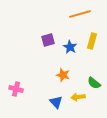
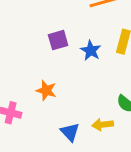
orange star: (63, 75) -> (46, 91), moved

